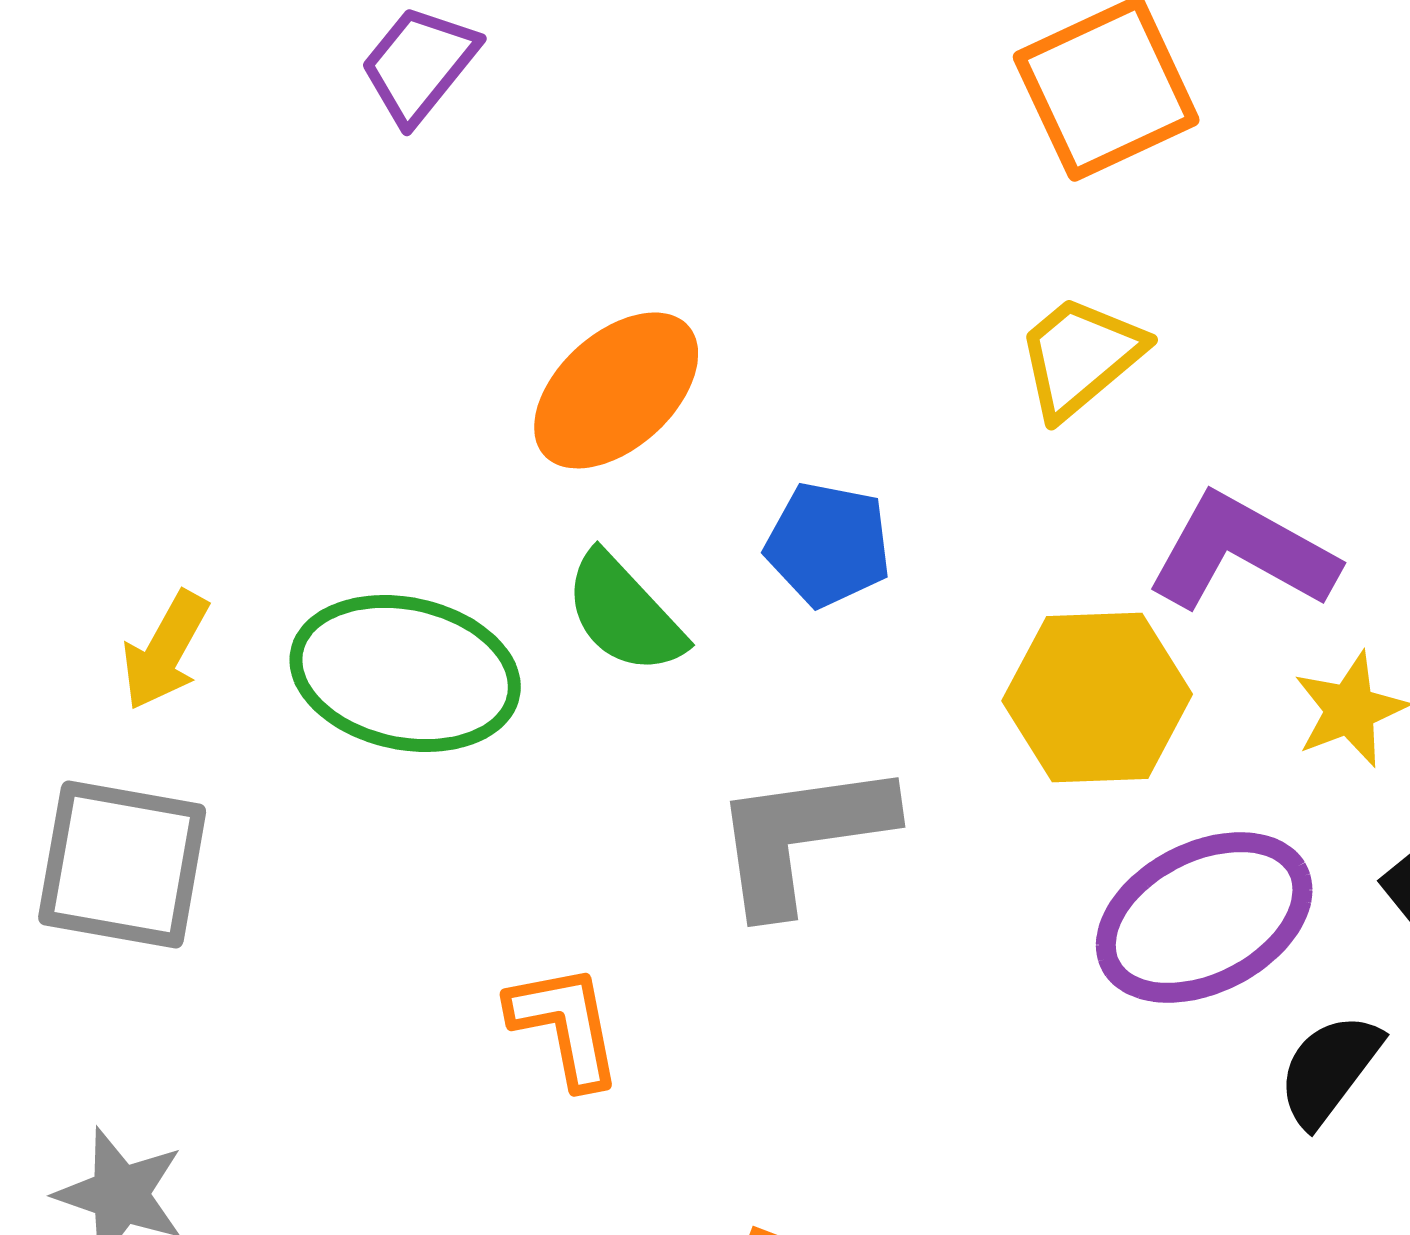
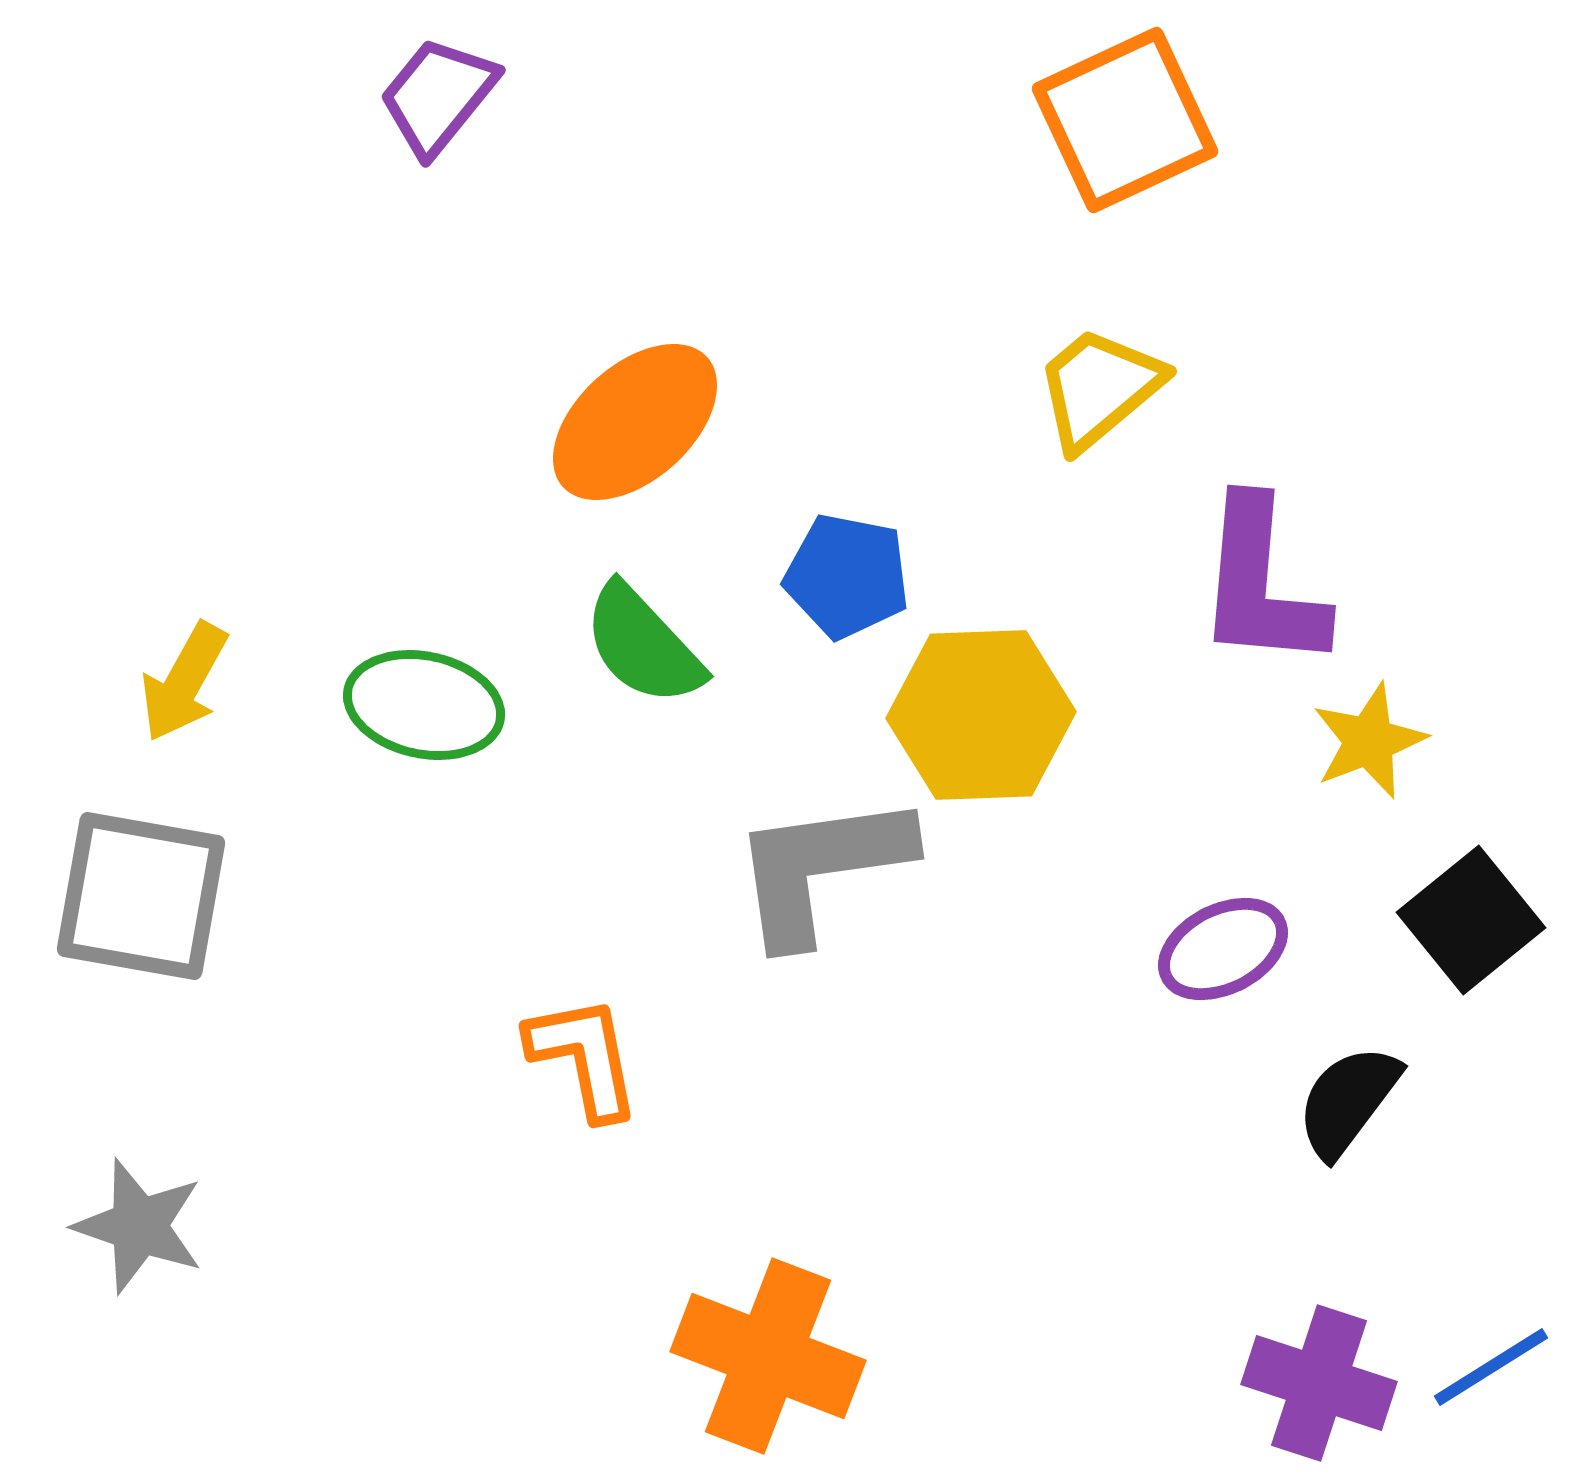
purple L-shape: (1242, 552) -> (1261, 584), turned -114
green ellipse: (405, 673) -> (424, 705), size x0.7
yellow hexagon: (1097, 697) -> (981, 715), moved
purple ellipse: (1204, 917) -> (1223, 949), size x0.6

